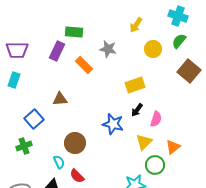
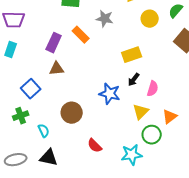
purple rectangle: (57, 51) -> (54, 43), moved
cyan semicircle: (59, 162) -> (44, 131), moved
red semicircle: (77, 176) -> (95, 146), moved

